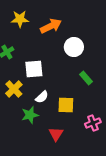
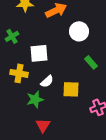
yellow cross: (14, 89) -> (19, 73), turned -36
red triangle: (56, 134) -> (43, 125), moved

